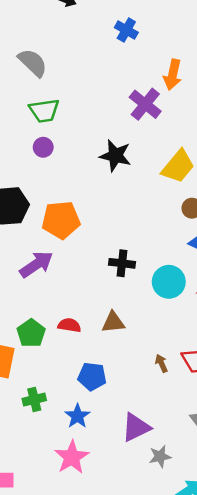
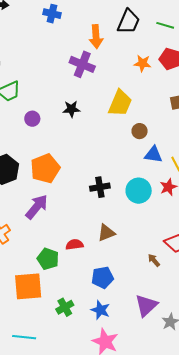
purple circle: (43, 147) -> (32, 119), moved
black star: (115, 156) -> (71, 109), size x0.7
brown arrow: (161, 363) -> (154, 260), moved

